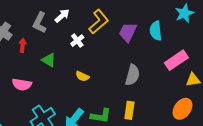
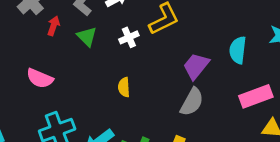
purple trapezoid: (128, 32) -> (196, 66), moved
green triangle: (49, 60) -> (87, 37), moved
yellow semicircle: (82, 76) -> (124, 87), turned 48

